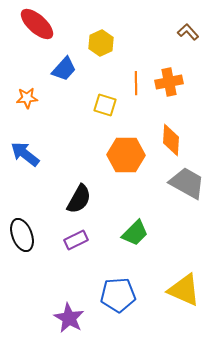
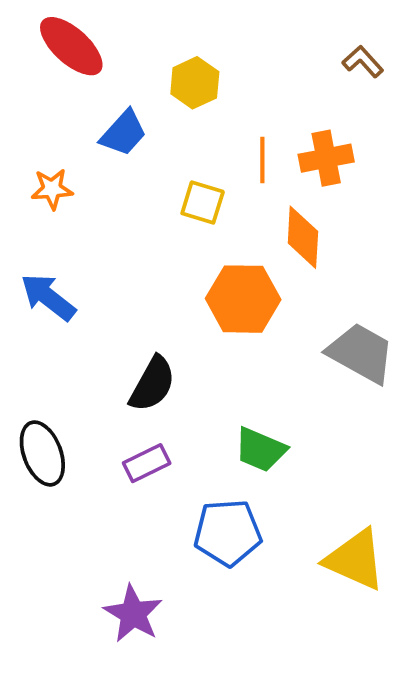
orange diamond: (171, 140) -> (303, 237), moved
green trapezoid: (135, 233) -> (260, 450), turned 68
blue pentagon: (118, 295) -> (228, 533), moved

